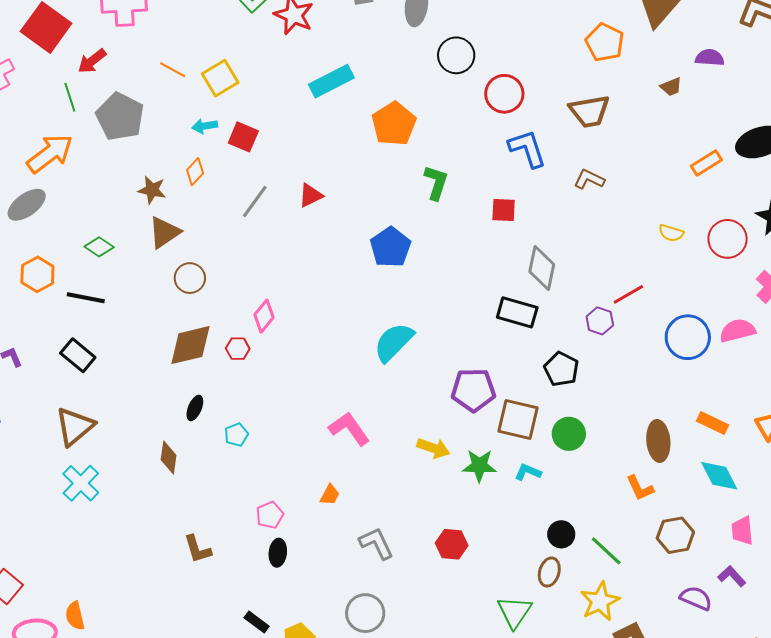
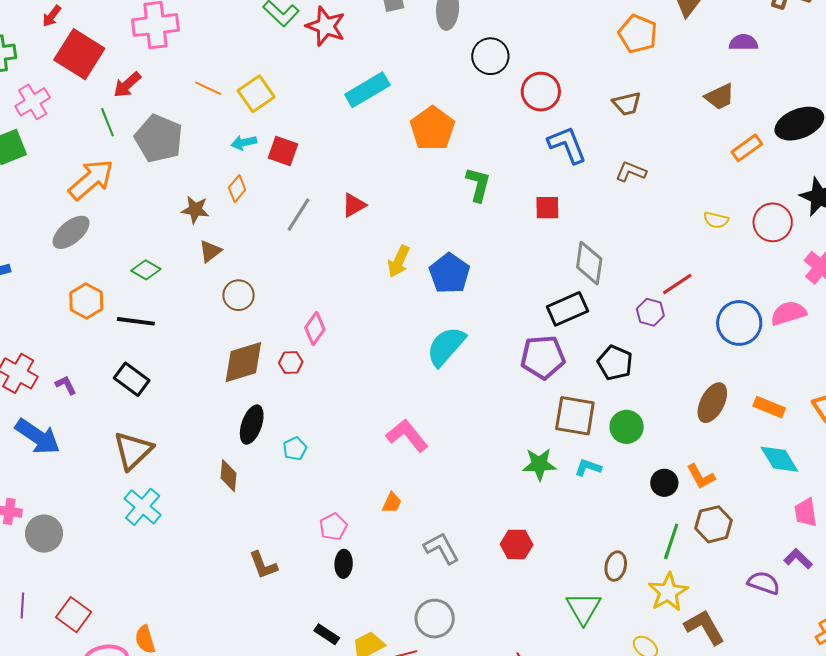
brown trapezoid: (671, 87) -> (720, 97), moved, size x1.4
brown trapezoid: (589, 111) -> (627, 104), size x0.7
brown triangle: (164, 232) -> (210, 251), size x0.7
blue pentagon: (390, 247) -> (449, 273), moved
black rectangle: (517, 312) -> (567, 309), turned -36
purple pentagon: (473, 390) -> (543, 357), moved
black ellipse: (195, 408) -> (252, 425), size x1.5
brown ellipse: (658, 441) -> (712, 403), moved, turned 36
yellow arrow: (433, 448) -> (399, 261), moved, turned 100
black circle: (561, 534) -> (664, 483), moved
brown hexagon: (675, 535) -> (714, 524), moved
green line: (606, 551) -> (671, 541), turned 69

